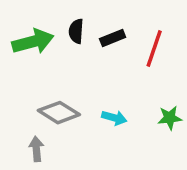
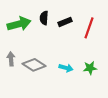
green star: (170, 118) -> (90, 68), moved
gray arrow: (36, 149) -> (11, 59), moved

